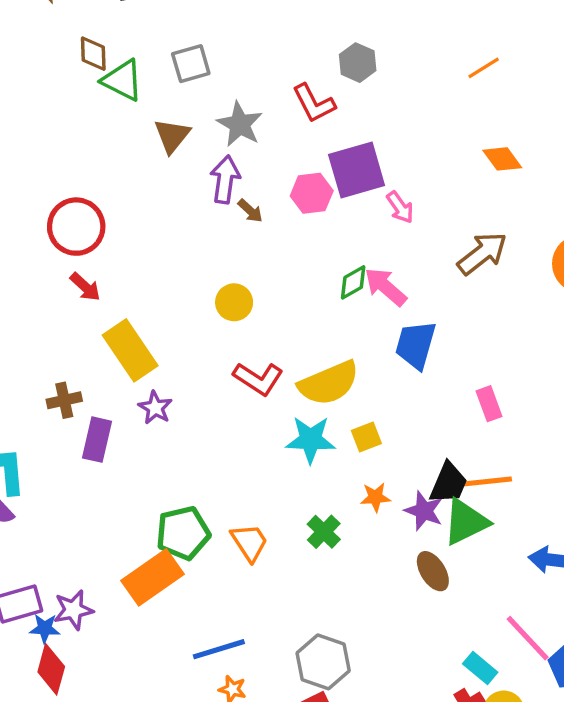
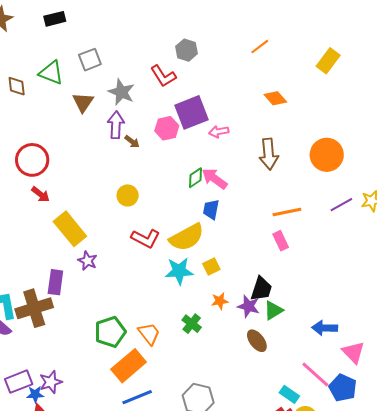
brown diamond: (93, 54) -> (17, 86), moved
pink arrow: (400, 207) -> (219, 132), turned 120
brown arrow: (482, 253) -> (269, 154), turned 128
blue trapezoid: (416, 345) -> (211, 209), moved, size x0.7
brown cross: (64, 400) -> (34, 308), moved, size x1.8
orange line: (487, 481) -> (287, 212), moved
green triangle: (466, 522) -> (273, 310), size x0.7
orange rectangle: (152, 577) -> (129, 366), moved

